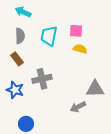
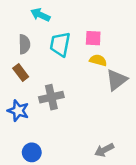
cyan arrow: (23, 12) -> (40, 15), moved
gray triangle: (95, 89) -> (117, 80), moved, turned -36
gray arrow: (78, 107) -> (104, 150), moved

